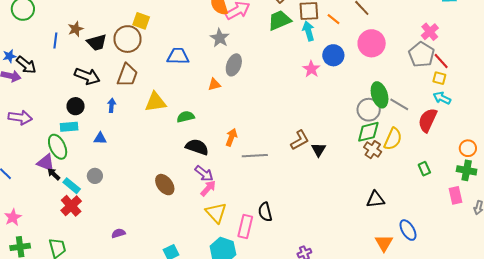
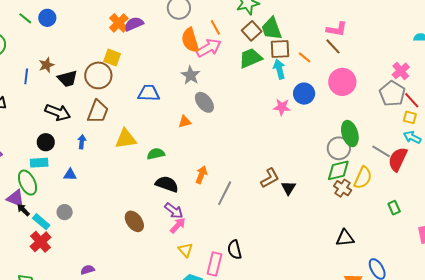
gray ellipse: (234, 65) -> (204, 102), turned -60
pink star: (311, 69) -> (282, 107), turned -30
gray line: (399, 104) -> (381, 151), moved
gray line: (255, 156) -> (225, 193), turned -60
yellow triangle: (216, 213) -> (185, 250), size x0.7

